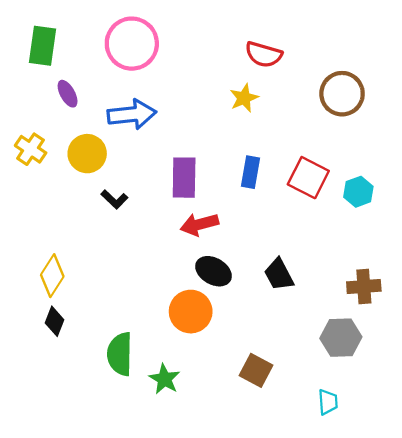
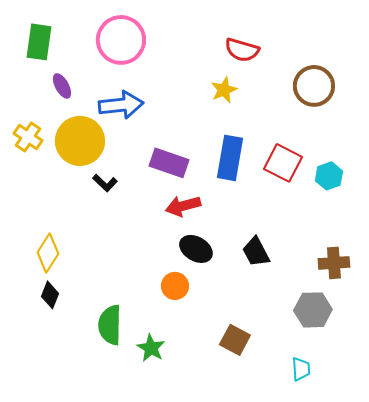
yellow circle: (87, 154) -> (80, 141), size x1.4
blue rectangle: (251, 172) -> (230, 158), size x1.5
purple rectangle: (184, 178) -> (169, 163), turned -72
orange circle: (191, 312) -> (175, 286), size x0.7

